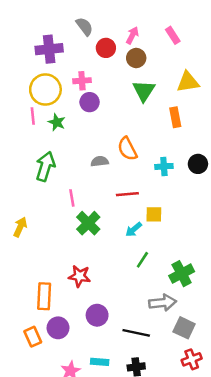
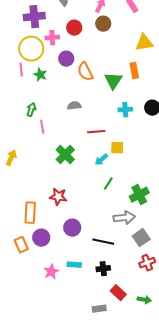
red circle: (106, 48) -> (74, 28), moved
pink cross: (82, 81) -> (52, 38), moved
green triangle: (144, 91) -> (113, 81), moved
orange semicircle: (127, 149) -> (85, 72), moved
green arrow: (45, 166) -> (31, 110), size x0.6
pink line: (72, 198) -> (42, 127), moved
gray square: (184, 328) -> (141, 238), turned 30

